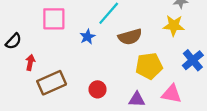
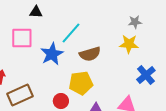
blue star: (87, 37) -> (52, 54), size x1.6
yellow pentagon: (149, 66) -> (81, 83), moved

